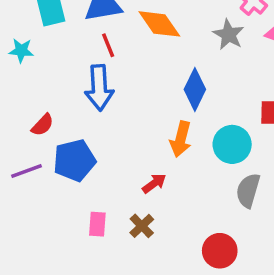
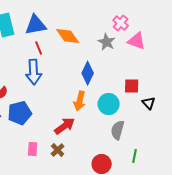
red arrow: (154, 183) -> (65, 126), size x1.5

